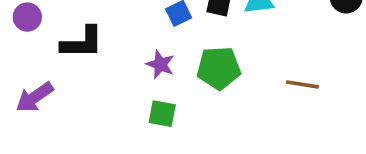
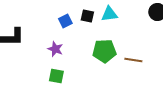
green pentagon: (219, 68) -> (104, 51), moved

